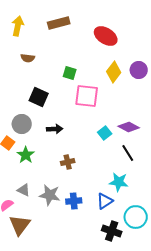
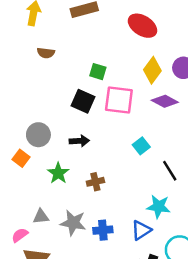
black square: (39, 97) -> (83, 101), moved
purple diamond: (129, 127) -> (165, 101), moved
green star: (26, 155) -> (58, 173), moved
gray triangle: (24, 190) -> (41, 216), turned -32

